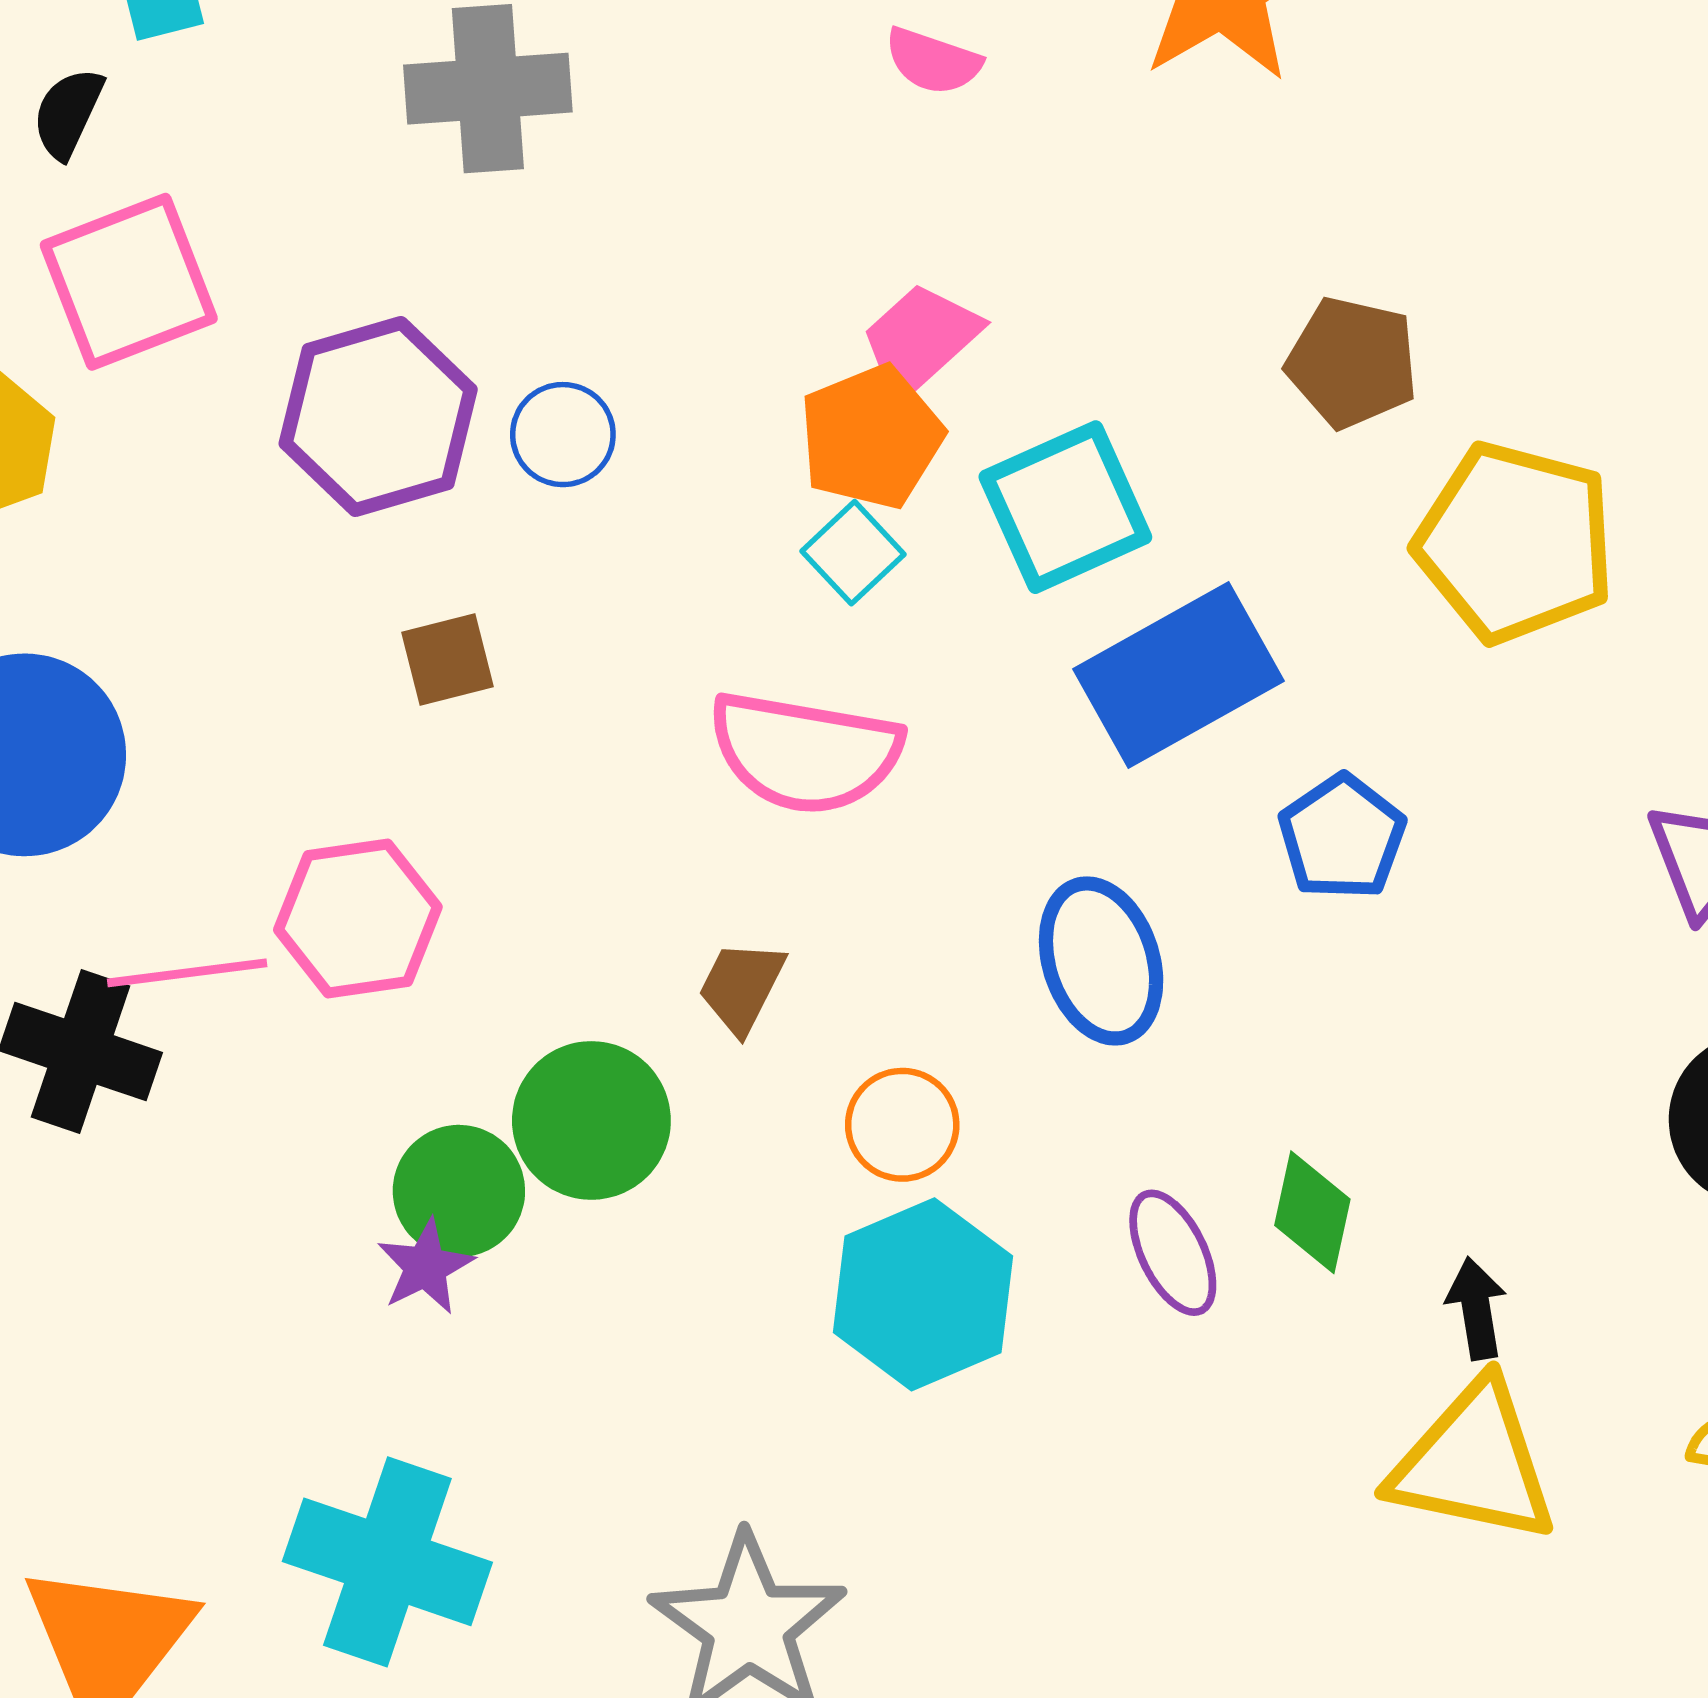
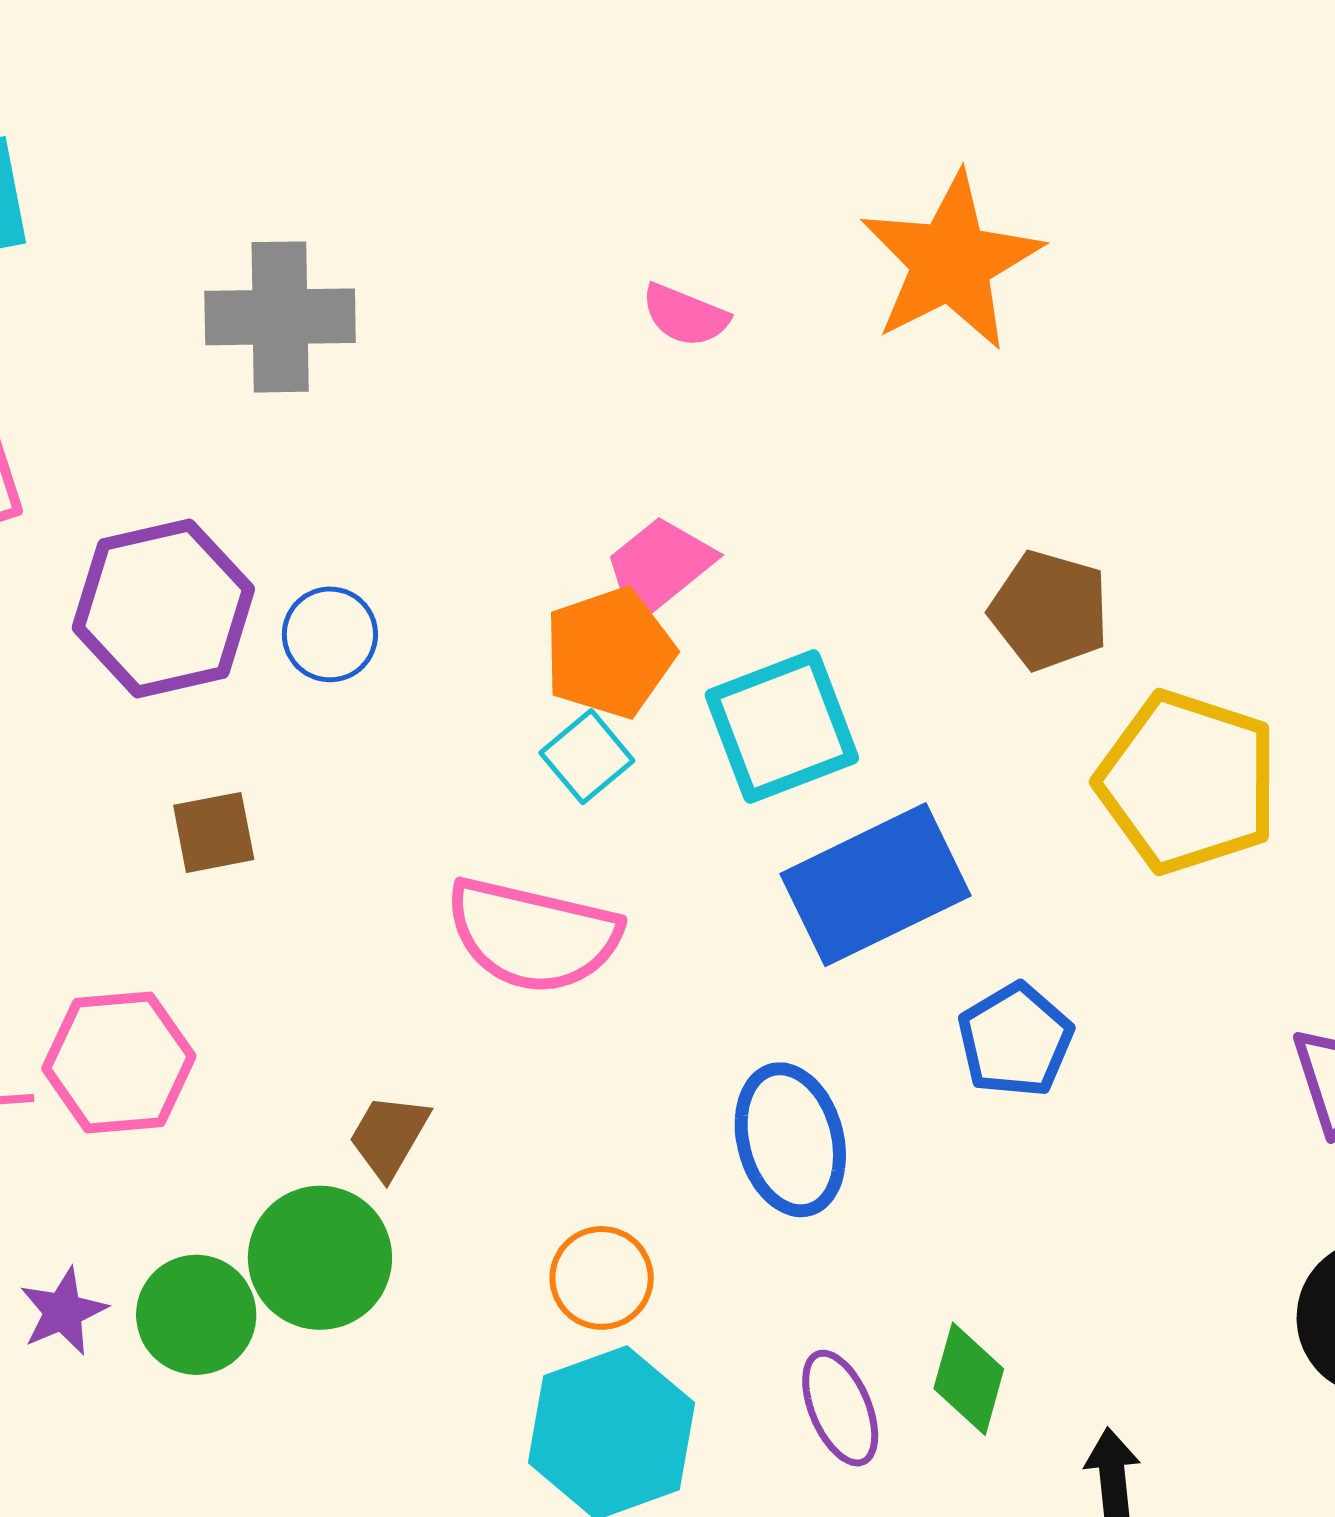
brown trapezoid: (742, 987) -> (389, 1136), moved
purple star: (425, 1267) -> (63, 1311), moved

